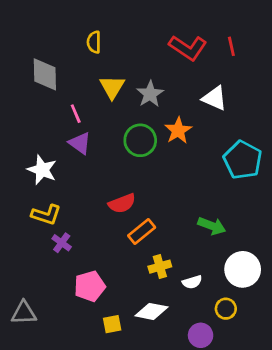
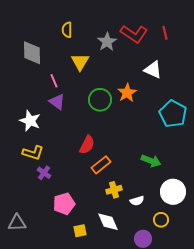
gray star: (150, 94) -> (107, 42), moved
red semicircle: (122, 203) -> (87, 145), turned -42
white diamond: (151, 311) -> (108, 222), turned 55

